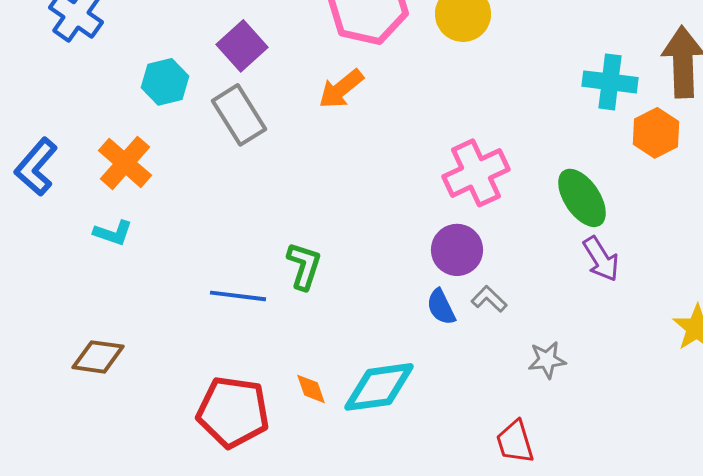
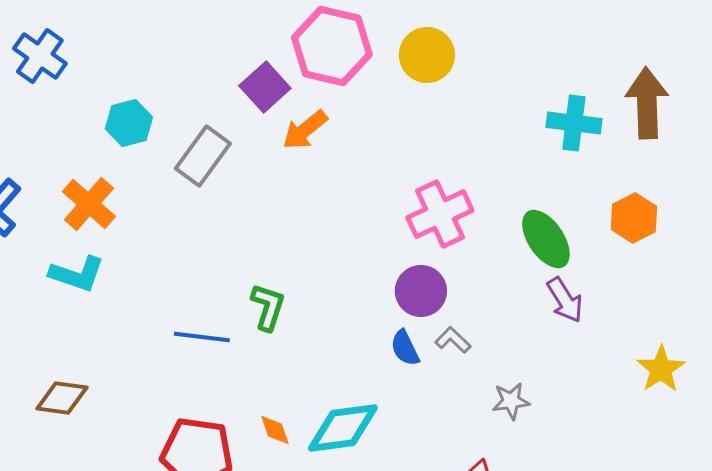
purple square: (242, 46) -> (265, 87), moved
gray rectangle: (239, 115) -> (203, 156), turned 68
orange hexagon: (656, 133) -> (634, 218), moved
cyan L-shape: (113, 233) -> (77, 274), size x1.4

